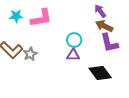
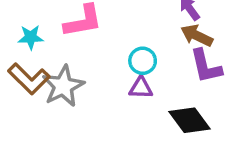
cyan star: (16, 16) -> (31, 37), moved
gray star: (30, 54) -> (63, 86), size x1.6

